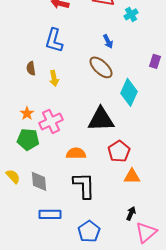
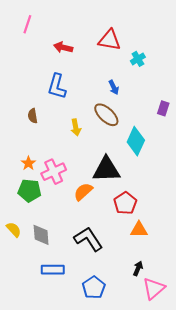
yellow arrow: (54, 78) -> (76, 127), moved
orange semicircle: (76, 153) -> (83, 192), moved, turned -42
black L-shape: (84, 185) -> (88, 239), turned -32

